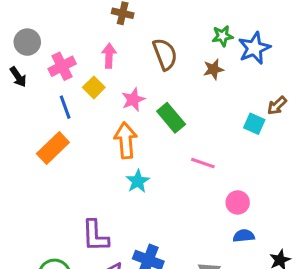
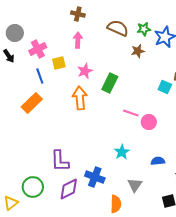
brown semicircle: (165, 54) -> (118, 28), moved, turned -45
pink arrow: (109, 56) -> (78, 40), moved
yellow square: (94, 87) -> (59, 63), turned 32
green rectangle: (171, 118) -> (110, 83), turned 66
cyan star: (138, 181) -> (122, 152), moved
pink circle: (238, 202) -> (149, 122), moved

